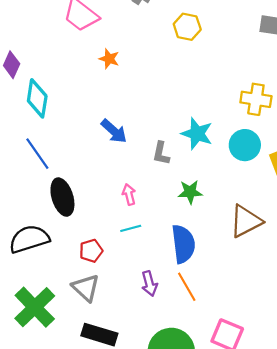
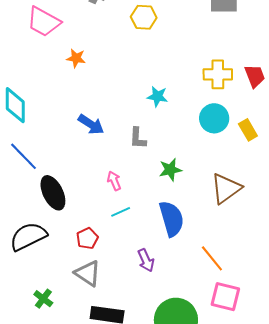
cyan star: (197, 134) -> (157, 96), moved, size x0.7
orange line: (187, 287) -> (212, 258), moved
green cross: (35, 307) -> (43, 299), size x0.5

